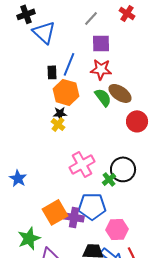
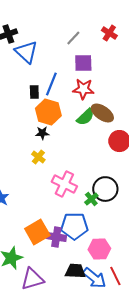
green semicircle: (103, 97) -> (85, 117), turned 84
yellow cross: (58, 124) -> (38, 157), moved
pink cross: (82, 164) -> (64, 184), turned -35

